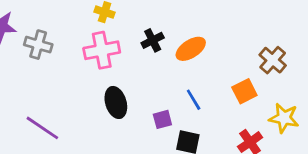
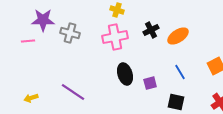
purple square: (162, 119) -> (150, 83), moved

